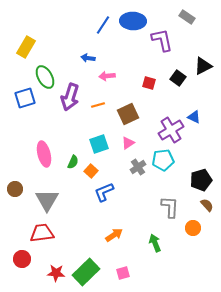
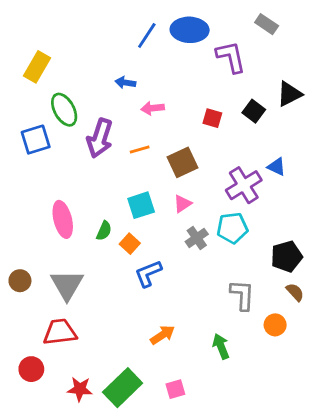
brown circle: (15, 189) -> (20, 281), moved

